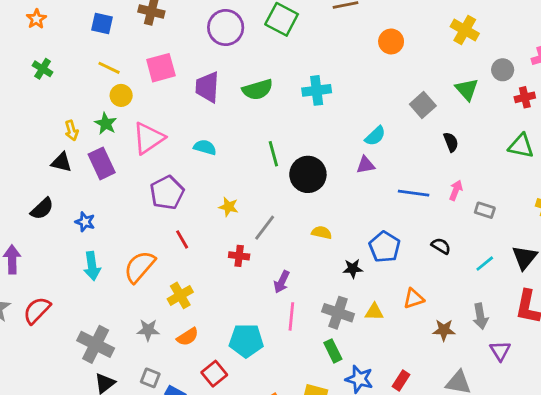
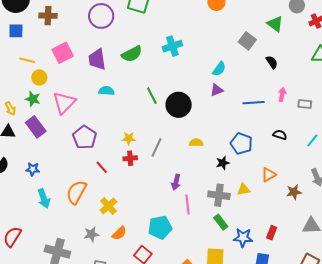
cyan semicircle: (205, 147) -> (106, 91), moved
red cross: (239, 256) -> (130, 158), moved

